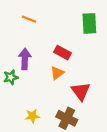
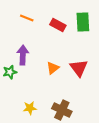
red rectangle: (62, 53) -> (58, 25), moved
red triangle: (81, 91) -> (79, 68), moved

